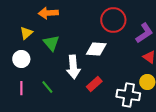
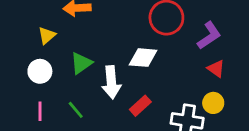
green triangle: (51, 43) -> (81, 63), moved, turned 36

